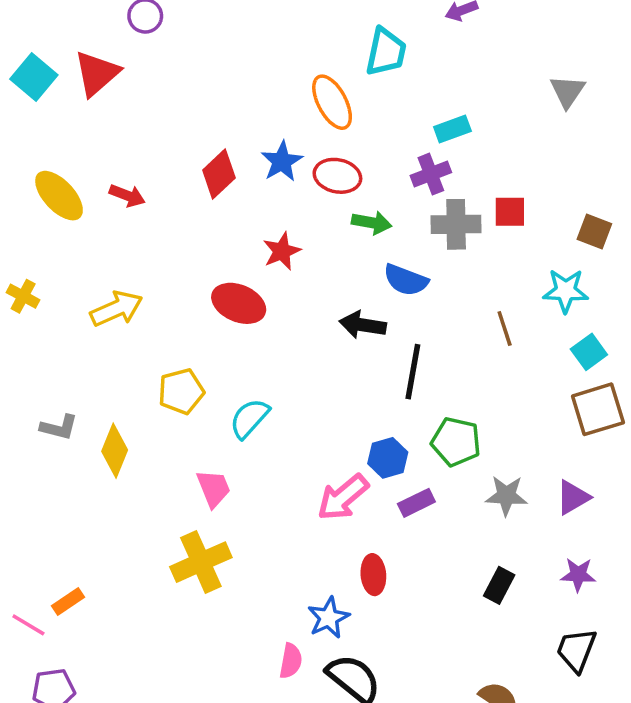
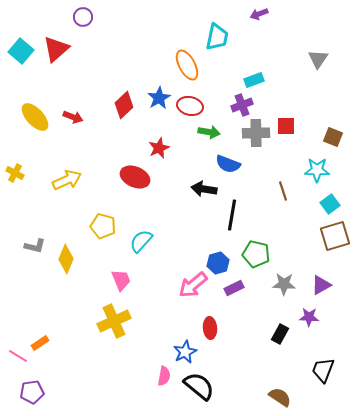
yellow pentagon: (181, 391) -> (103, 226), turned 30
purple star: (578, 575) -> (309, 317), moved

